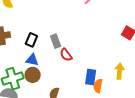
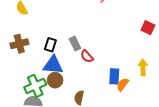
blue triangle: (32, 60) -> (53, 65), size x1.5
orange semicircle: (98, 86) -> (123, 85), turned 32

